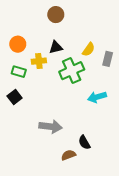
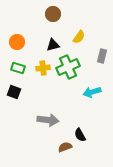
yellow semicircle: (89, 49) -> (79, 37), moved
yellow cross: (39, 61) -> (43, 68), moved
black square: (15, 97) -> (14, 92), turned -32

